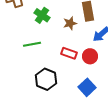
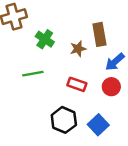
red circle: (90, 56) -> (111, 87), moved
black hexagon: (46, 79) -> (64, 120), moved

